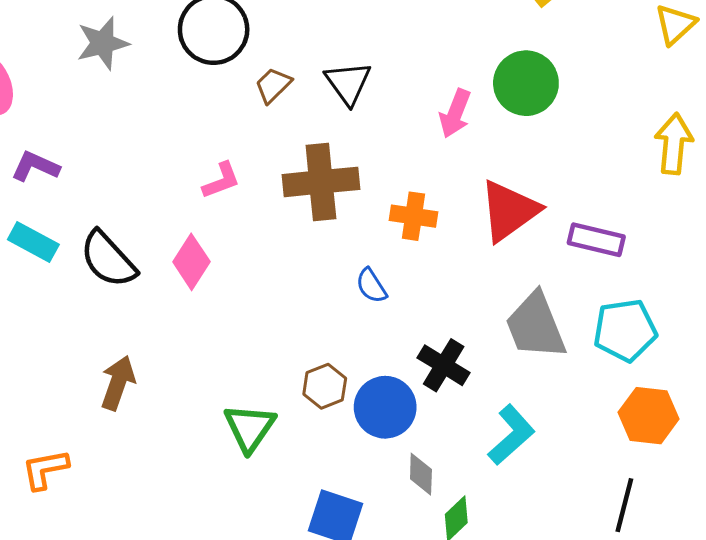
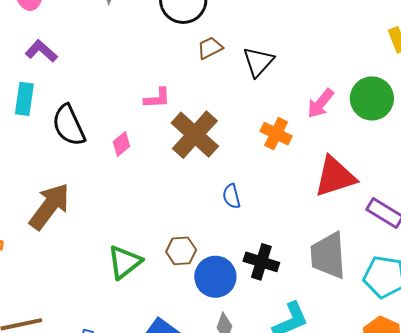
brown cross: (321, 182) -> (195, 135), moved, turned 30
orange cross: (414, 216) -> (276, 134), moved
cyan rectangle: (33, 242) -> (24, 99), turned 52
pink diamond: (191, 262) -> (121, 144), size x0.7
black cross: (444, 365) -> (261, 262), turned -32
brown arrow: (118, 383) -> (50, 206), size x1.4

